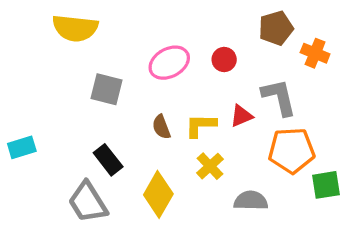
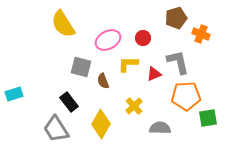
yellow semicircle: (75, 28) -> (63, 24), moved, turned 52
gray square: (107, 89) -> (81, 67), moved
yellow L-shape: (201, 125) -> (128, 64), moved

